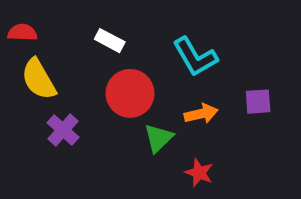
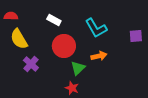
purple square: (258, 102) -> (136, 36), moved
red star: (199, 173) -> (72, 88), moved

